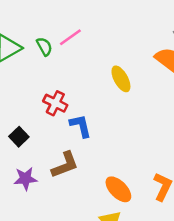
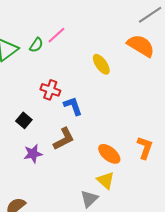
green semicircle: (44, 46) -> (36, 45), turned 70

